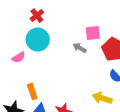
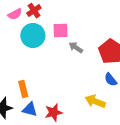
pink square: (93, 33) -> (60, 31), moved
pink semicircle: (18, 57) -> (15, 14), moved

